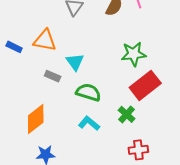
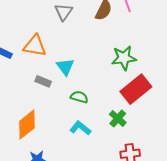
green semicircle: (88, 92) -> (79, 97), size x0.7

